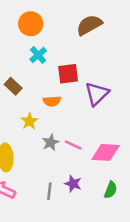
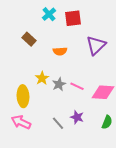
red square: (68, 74) -> (73, 18), moved
yellow star: (29, 121) -> (42, 78), moved
gray line: (49, 191) -> (58, 123), turned -48

